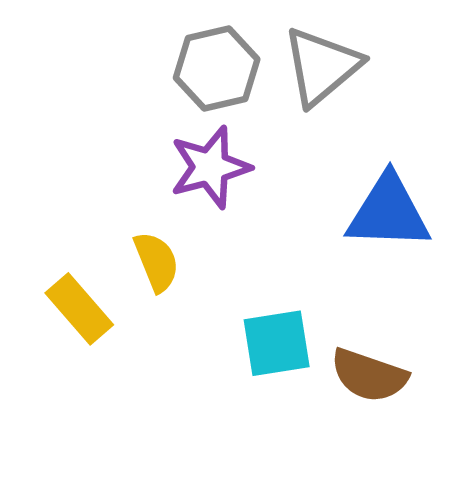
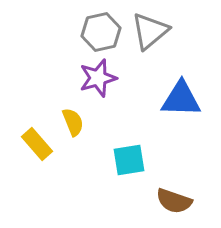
brown semicircle: (369, 375) -> (174, 201), moved

